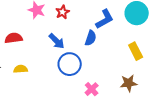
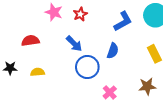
blue semicircle: (91, 38) -> (113, 51), moved

